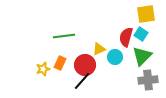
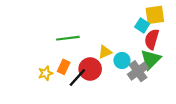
cyan square: (141, 34) -> (142, 25), moved
red semicircle: (126, 37) -> (152, 39), moved
gray cross: (148, 80) -> (138, 71), moved, turned -30
black line: (82, 81) -> (77, 77), moved

